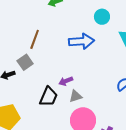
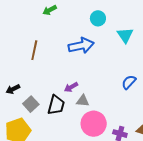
gray square: (25, 62) -> (31, 104), moved
gray triangle: (75, 96) -> (83, 101), turned 32

